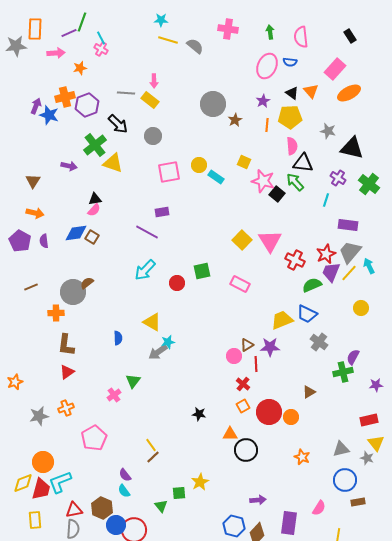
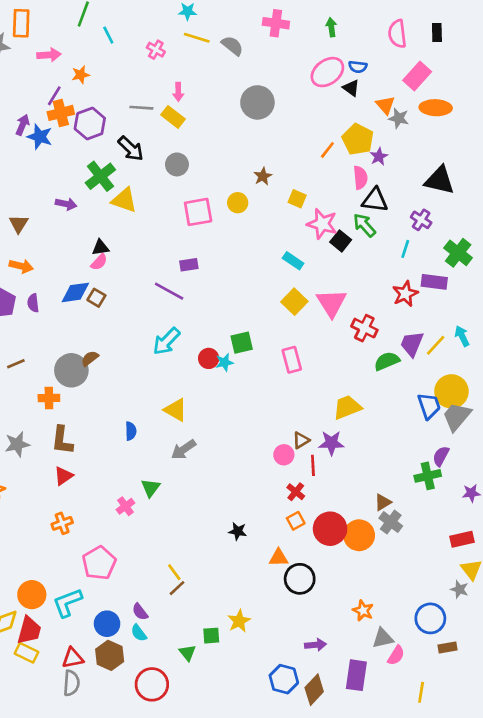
purple line: (69, 33) -> (54, 96), moved, turned -35
black rectangle: (350, 36) -> (437, 32), turned 32
pink semicircle: (301, 37) -> (397, 34), moved
pink cross: (101, 49) -> (156, 50), moved
pink ellipse: (267, 66) -> (327, 72), turned 30
black triangle: (292, 93) -> (351, 88), moved
orange ellipse: (349, 93) -> (436, 108), turned 30
purple star: (263, 101) -> (379, 157), moved
gray circle: (213, 104) -> (257, 102), moved
yellow pentagon: (290, 117) -> (358, 139), turned 30
brown star: (235, 120) -> (263, 176), moved
orange line: (267, 125) -> (327, 150), turned 32
gray star: (328, 131) -> (399, 118), moved
cyan rectangle: (216, 177) -> (293, 261), moved
green cross: (369, 184) -> (458, 253), moved
gray trapezoid: (350, 252) -> (457, 416), moved
red star: (326, 254) -> (405, 294), moved
pink rectangle: (240, 284) -> (292, 360), turned 48
yellow circle: (361, 308) -> (451, 391), size x1.6
blue trapezoid: (307, 314) -> (429, 406), moved, turned -135
cyan star: (168, 342) -> (224, 362), moved
gray cross: (319, 342) -> (391, 522), moved
gray star: (39, 416) -> (17, 444), moved
orange circle: (291, 417) -> (359, 535), size x1.5
gray triangle: (341, 449) -> (383, 638), moved
orange star: (302, 457) -> (363, 610), moved
cyan L-shape: (60, 482) -> (67, 603), moved
yellow rectangle: (35, 520) -> (27, 653), moved, turned -60
blue circle: (116, 525) -> (107, 624), moved

